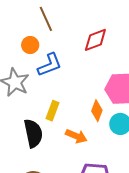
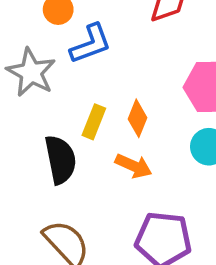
orange diamond: (97, 111) -> (138, 118), moved

